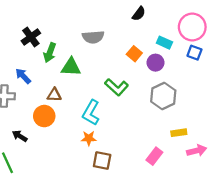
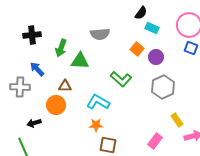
black cross: (31, 37) -> (32, 35), moved, turned 30
cyan rectangle: (164, 43) -> (152, 28), moved
cyan L-shape: (91, 113) -> (98, 102), turned 90
yellow rectangle: (179, 133) -> (177, 120), turned 64
black arrow: (20, 136) -> (34, 123), turned -48

